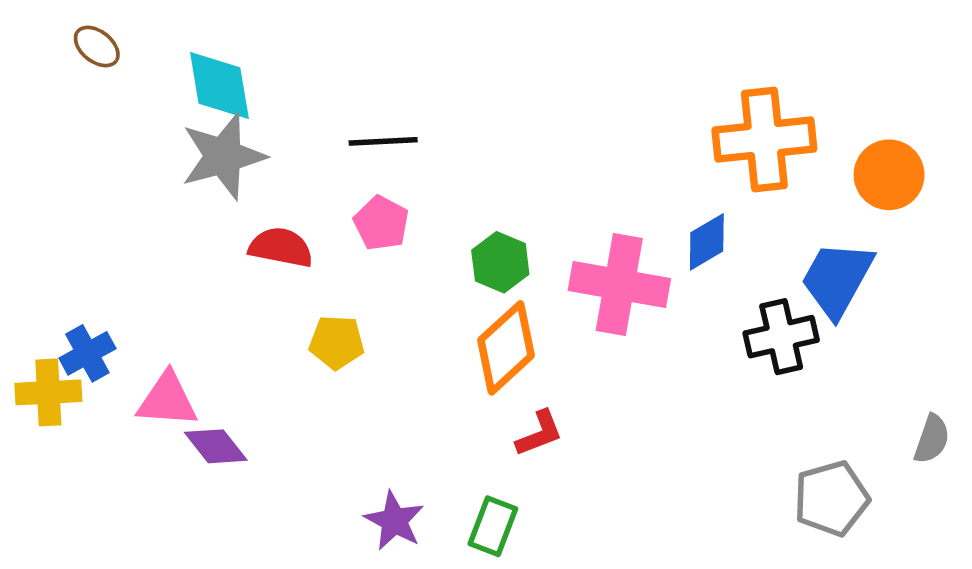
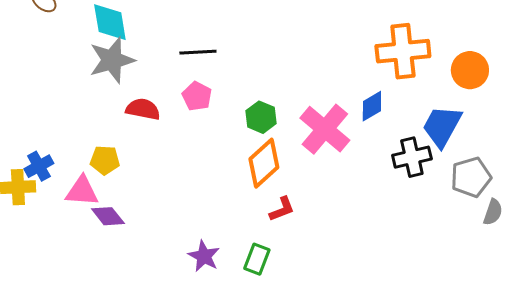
pink cross: (619, 285) -> (325, 129), turned 30
yellow pentagon: (337, 342) -> (105, 160), moved
gray pentagon: (831, 498) -> (471, 177), moved

